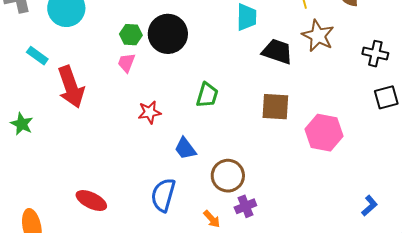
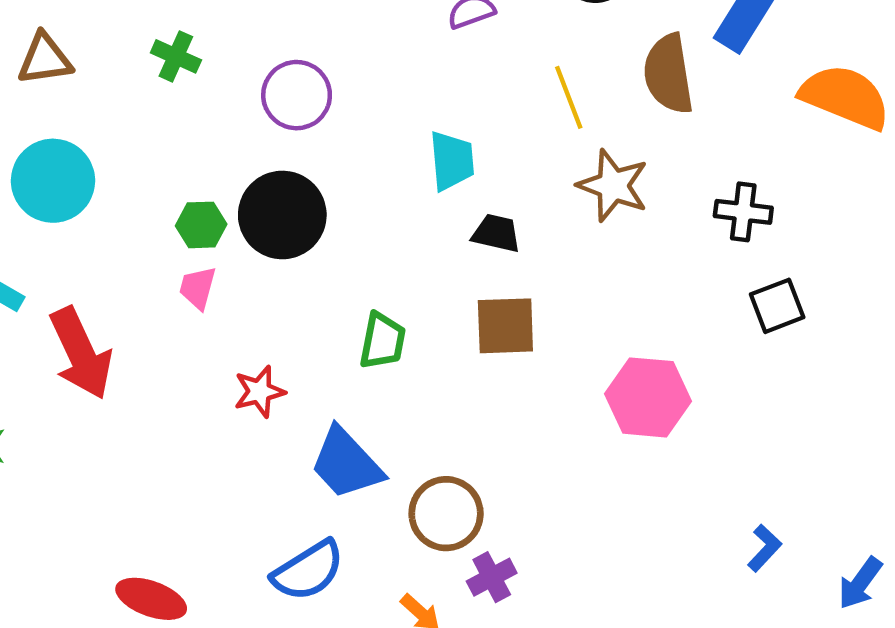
black trapezoid: (277, 52) -> (496, 233), moved, size x0.7
brown square: (275, 107) -> (505, 326), moved
blue trapezoid: (185, 149) -> (346, 463), size x1.5
blue semicircle: (163, 195) -> (308, 571), turned -132

